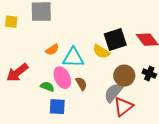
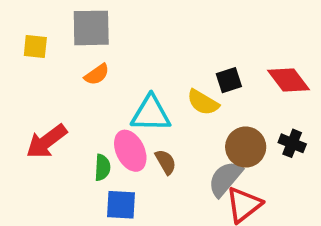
black square: (115, 40) -> (229, 80), size x0.6
orange semicircle: (52, 50) -> (97, 74), moved
green semicircle: (47, 87) -> (102, 167), turned 72

